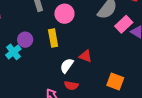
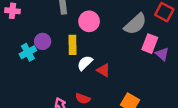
pink rectangle: (124, 24) -> (150, 44), turned -36
white semicircle: (67, 66) -> (85, 63), moved

